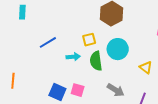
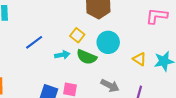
yellow square: (89, 40) -> (77, 35), turned -32
green semicircle: (96, 61) -> (87, 57), turned -54

